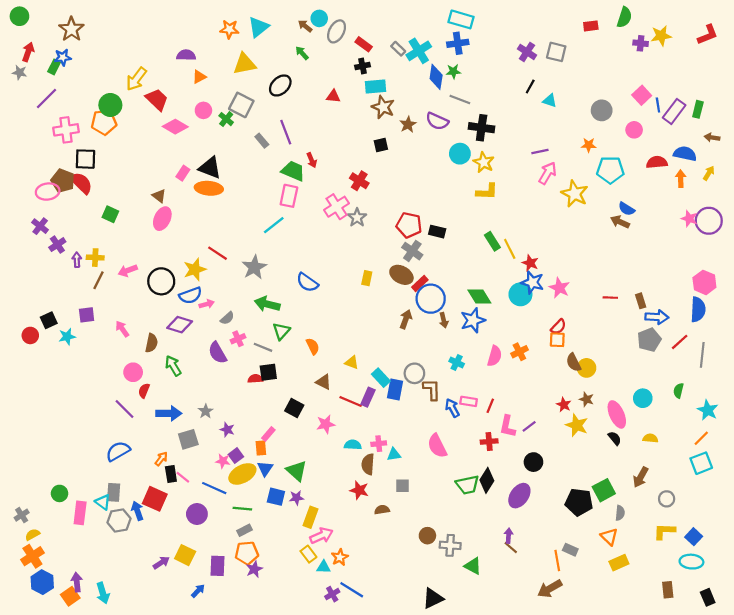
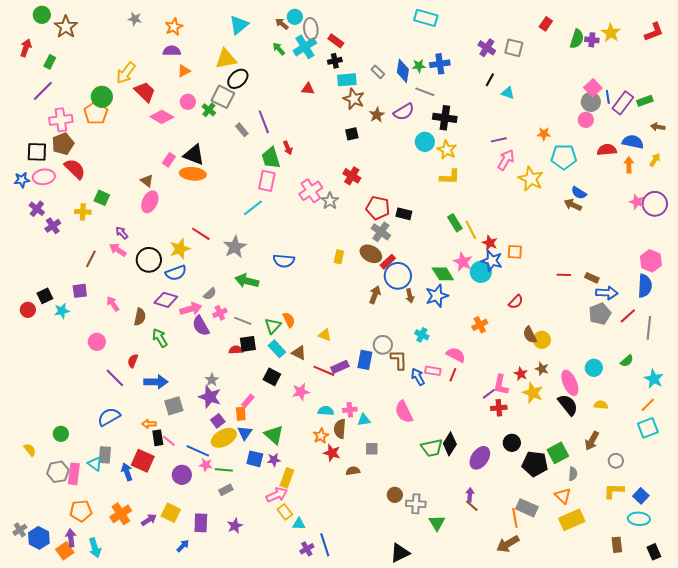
green circle: (19, 16) -> (42, 15), moved
green semicircle: (624, 17) -> (577, 39), moved
red rectangle: (591, 26) -> (546, 24), turned -48
orange star: (229, 29) -> (174, 27), moved, turned -30
gray ellipse: (337, 31) -> (311, 29), turned -35
yellow star: (661, 36) -> (611, 33), turned -30
blue cross: (458, 43) -> (440, 64), moved
gray rectangle: (398, 49) -> (378, 72), moved
cyan cross: (419, 51) -> (305, 47), moved
blue star: (63, 57) -> (22, 180), moved
gray star: (19, 73) -> (135, 19), moved
black ellipse: (280, 85) -> (238, 79), moved
green rectangle: (698, 109) -> (645, 101), turned 56
gray circle: (602, 110) -> (591, 102), moved
purple semicircle: (437, 121) -> (404, 112), turned -55
orange pentagon: (104, 122) -> (96, 113), turned -30
black square: (85, 159) -> (37, 152), moved
green trapezoid: (293, 171) -> (271, 158), turned -130
brown pentagon: (63, 181) -> (63, 144), moved, turned 30
red cross: (359, 181) -> (352, 176), moved
yellow cross: (95, 258) -> (83, 212), moved
purple arrow: (77, 260) -> (122, 233), moved, turned -40
pink arrow: (128, 271) -> (118, 250), turned 54
blue semicircle: (307, 282) -> (284, 261), turned -30
pink star: (559, 288) -> (463, 262), moved
brown rectangle: (641, 301) -> (592, 278), turned -48
pink arrow: (207, 304) -> (191, 309), moved, size x1.5
green triangle: (281, 331) -> (273, 326), moved
orange square: (557, 340) -> (515, 252), moved
pink semicircle: (495, 356) -> (456, 355), moved, turned -78
pink circle: (133, 372) -> (97, 342), moved
cyan rectangle: (381, 378) -> (277, 349), moved
green semicircle: (678, 391) -> (627, 361), turned -144
purple rectangle: (368, 397) -> (340, 367), turned 42
gray star: (206, 411) -> (212, 380), moved
pink L-shape: (507, 426) -> (501, 385), moved
purple star: (227, 430) -> (210, 397), size x1.6
black semicircle: (615, 438) -> (568, 405), size x1.6
red cross: (489, 441) -> (499, 408), moved
orange arrow: (161, 459) -> (149, 424), turned -128
pink star: (223, 461) -> (206, 465), moved
black circle: (533, 462) -> (512, 443), moved
green circle: (60, 493) -> (61, 434), moved
gray cross: (22, 515) -> (20, 530), moved
gray hexagon: (119, 520) -> (58, 472), moved
yellow semicircle: (32, 535) -> (30, 450), moved, turned 80
pink arrow: (321, 536) -> (277, 495), moved
gray rectangle: (570, 550) -> (527, 508), size x1.5
orange pentagon: (247, 553) -> (81, 511), moved
orange cross: (32, 556) -> (121, 514), moved
orange star: (340, 557) -> (321, 436), moved
yellow rectangle: (619, 563) -> (572, 520), size x1.4
green triangle: (473, 566) -> (437, 523), turned 30
blue line: (352, 590) -> (325, 545), turned 40

